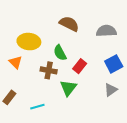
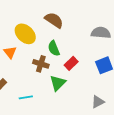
brown semicircle: (69, 24) -> (54, 20), moved
yellow ellipse: (29, 42) -> (25, 34), turned 30
gray triangle: (111, 90) -> (98, 102), moved

